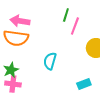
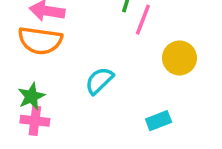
cyan semicircle: (50, 61) -> (99, 81), turned 30

